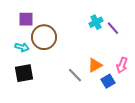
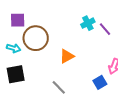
orange triangle: (95, 65) -> (67, 56), moved
gray line: (75, 75) -> (59, 87), moved

